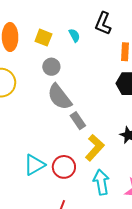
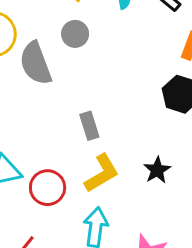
gray semicircle: (60, 97) -> (36, 63), moved

